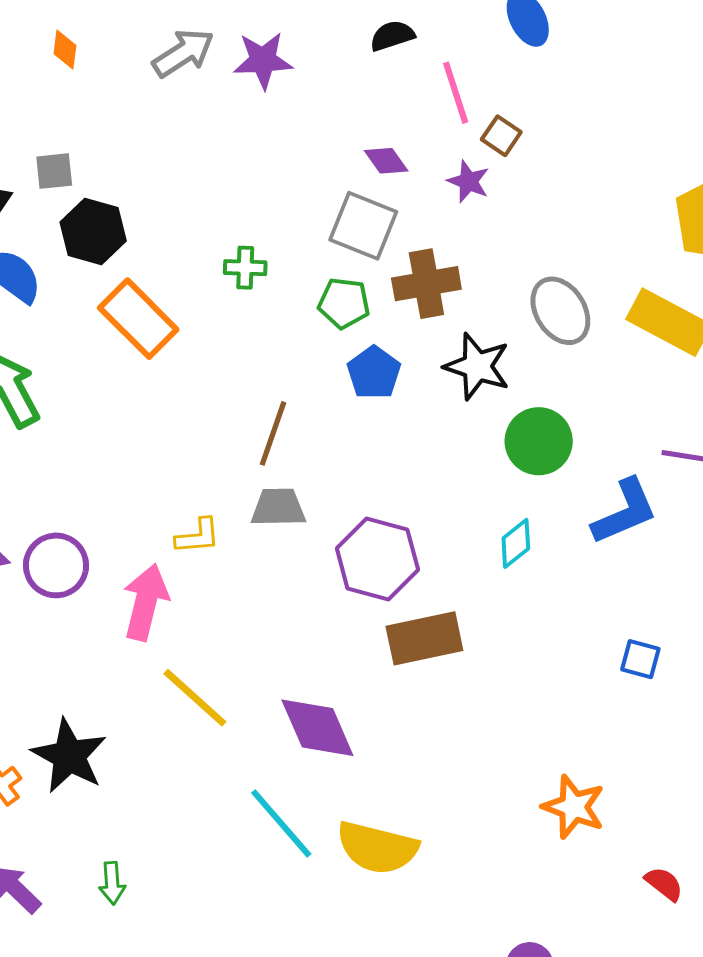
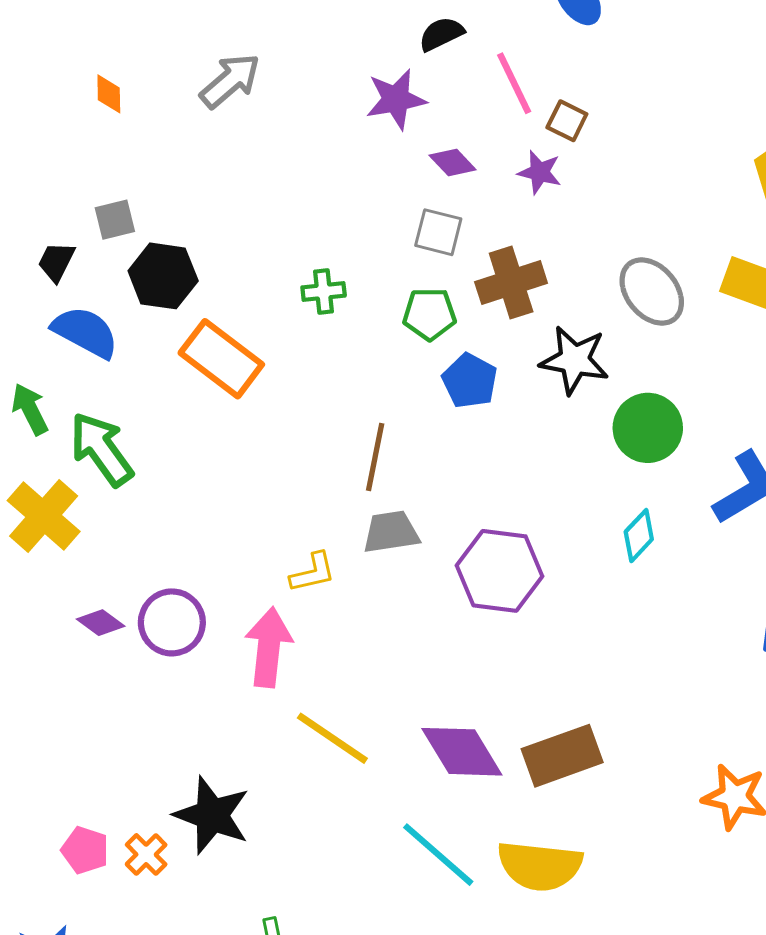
purple star: (263, 60) -> (396, 99), moved
gray square: (363, 226) -> (438, 232), size x0.7
brown rectangle: (424, 638) -> (562, 756), moved

